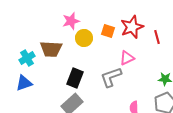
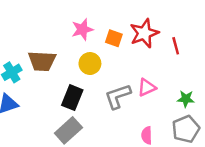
pink star: (71, 21) -> (82, 29), moved
yellow circle: (84, 38) -> (90, 64), moved
pink triangle: (127, 58) -> (147, 87), moved

